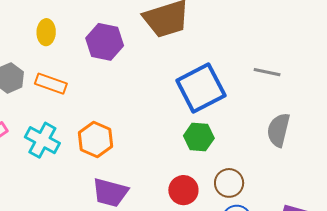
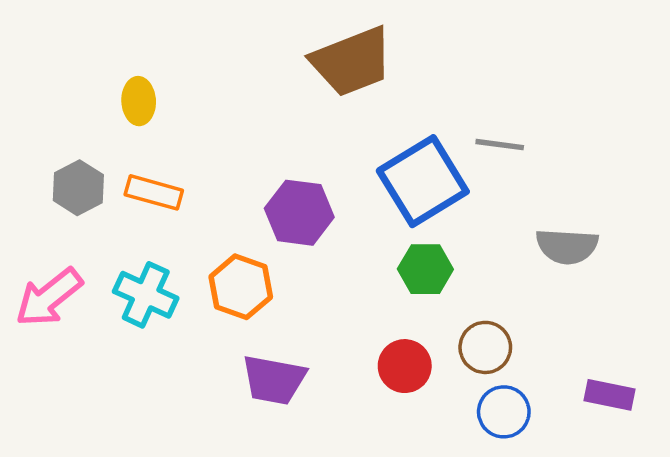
purple hexagon: (105, 42) -> (299, 213), moved
gray line: (267, 72) -> (500, 145), moved
gray semicircle: (278, 130) -> (567, 246), turned -96

